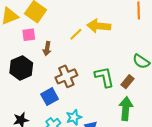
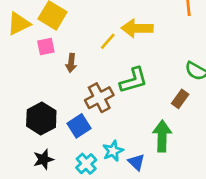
black hexagon: (21, 68) -> (41, 118), moved
green L-shape: (104, 77) -> (134, 80), moved, turned 90
green arrow: (126, 109) -> (162, 136), moved

